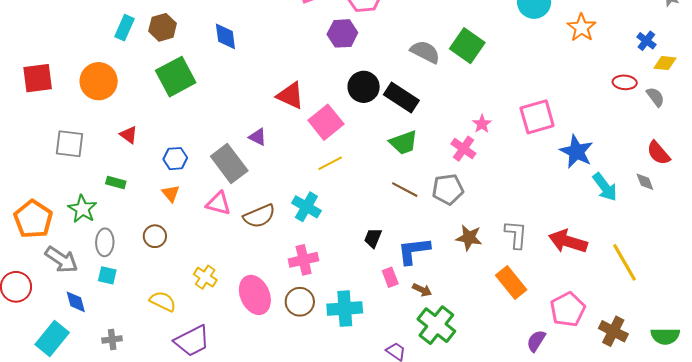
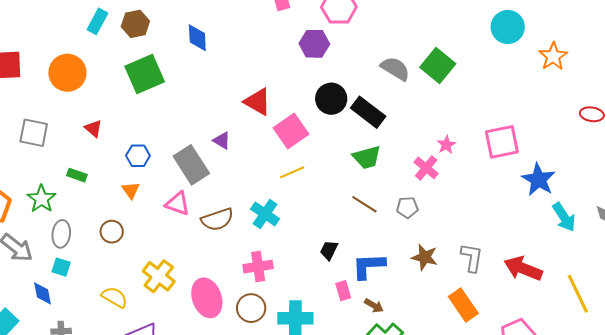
gray pentagon: (448, 189) -> (407, 207), size x0.7
yellow cross: (205, 277) -> (159, 276), size x1.4
blue diamond: (76, 302) -> (43, 293), moved

